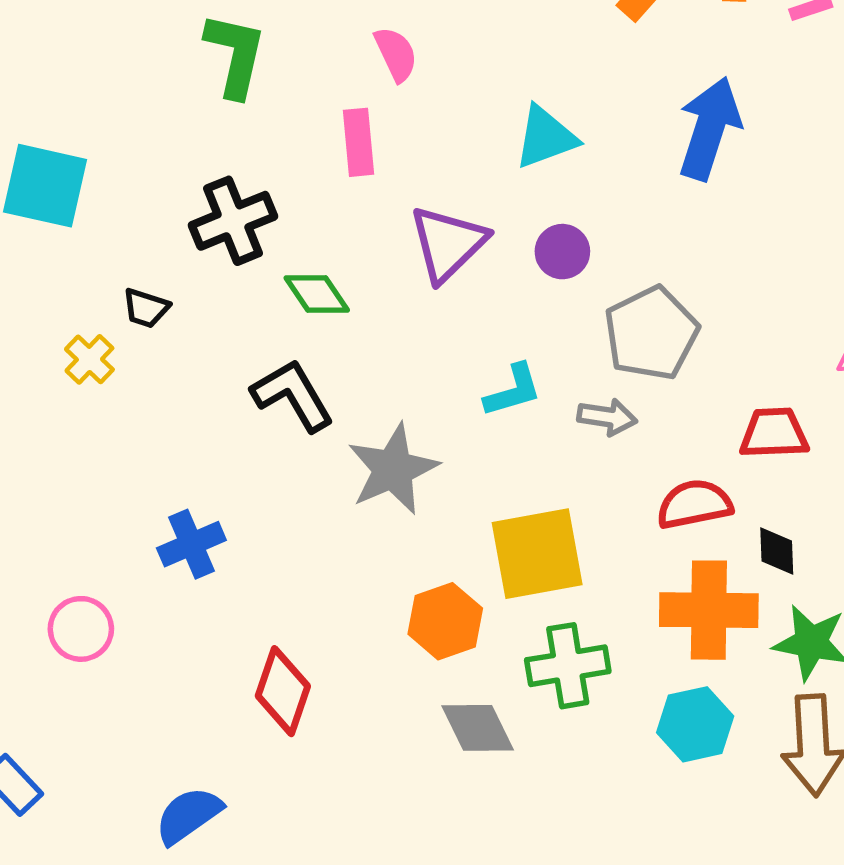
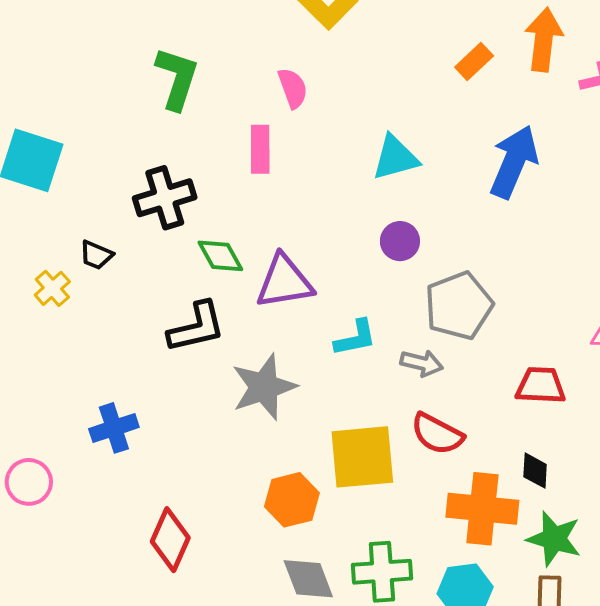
purple triangle: (448, 243) -> (284, 282), moved, turned 30
black L-shape: (293, 395) -> (196, 327), turned 102
red semicircle: (694, 504) -> (437, 434), moved, turned -146
green cross: (568, 666) -> (382, 572), moved

